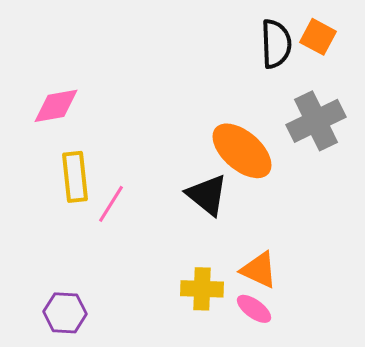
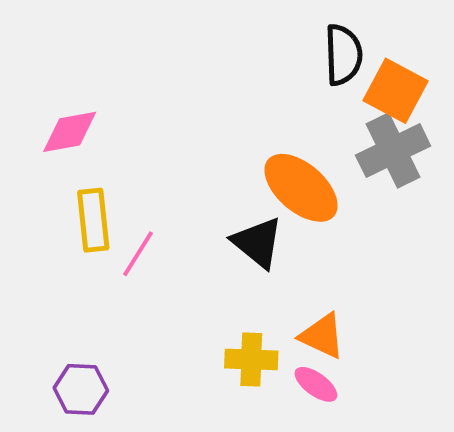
orange square: (318, 37) -> (396, 91), moved, size x1.4

